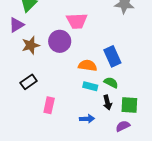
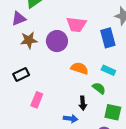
blue rectangle: (112, 56) -> (108, 38), moved
cyan rectangle: (90, 86) -> (108, 70), moved
black arrow: (107, 102) -> (83, 103), moved

